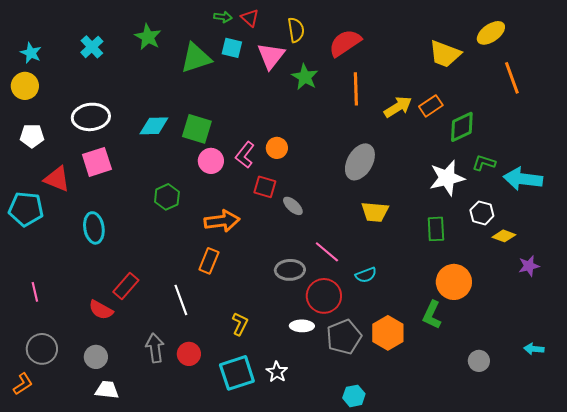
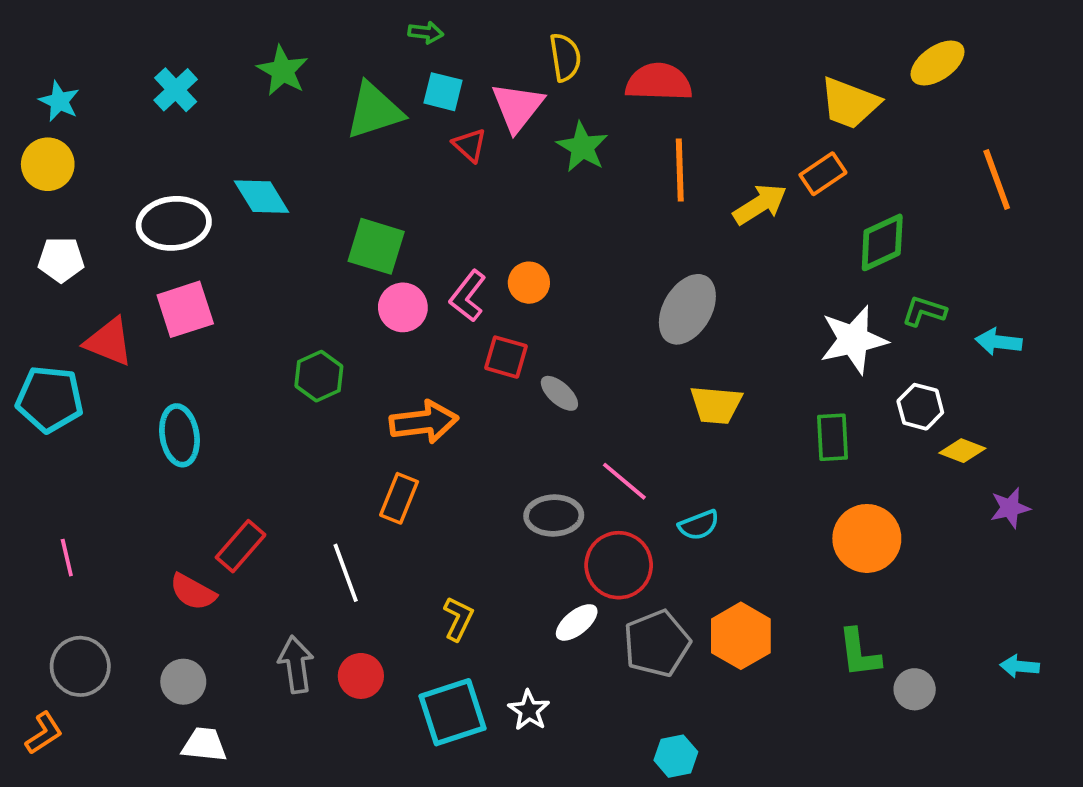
red triangle: (250, 18) -> (470, 145), moved
red semicircle: (345, 43) -> (659, 82), turned 36
orange line: (512, 78) -> (997, 179), moved
orange rectangle: (431, 106) -> (823, 174), moved
cyan diamond: (154, 126) -> (262, 197), moved, turned 60
cyan arrow: (523, 179) -> (999, 342), size x0.6
green L-shape: (432, 315) -> (859, 653), moved, turned -32
white ellipse: (302, 326) -> (577, 622), turned -40

